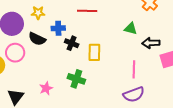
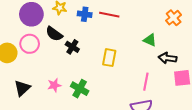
blue cross: (58, 28) -> (85, 14), moved
black cross: (72, 43) -> (72, 47), moved
green cross: (76, 79) -> (80, 89), moved

